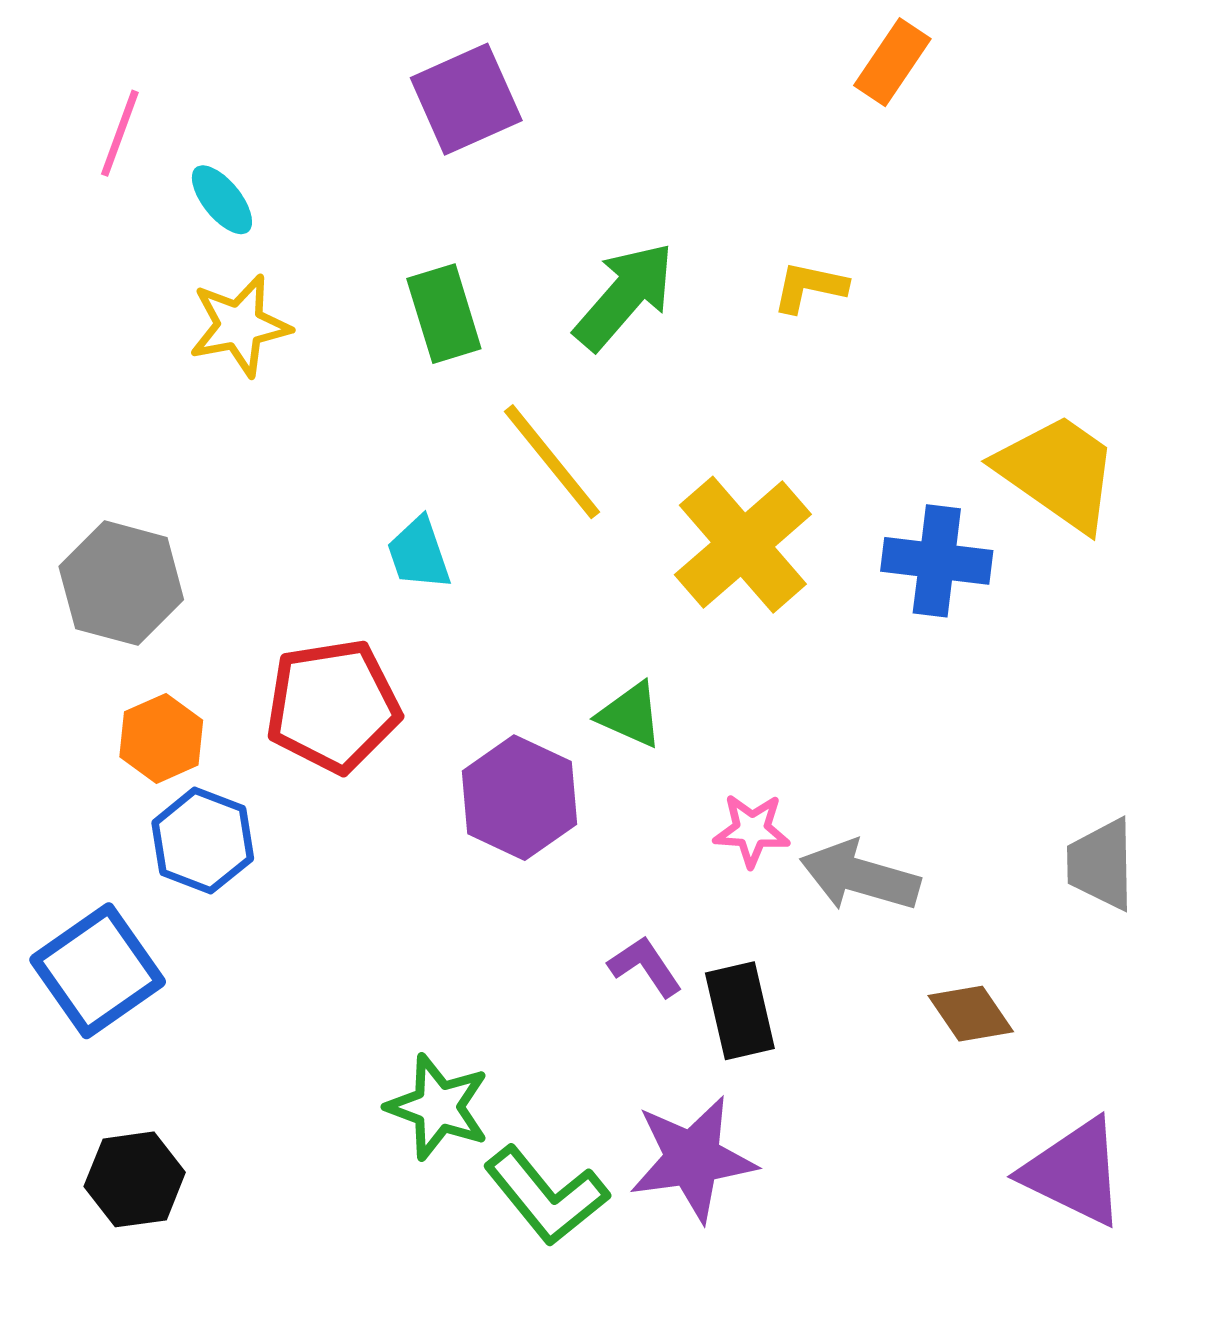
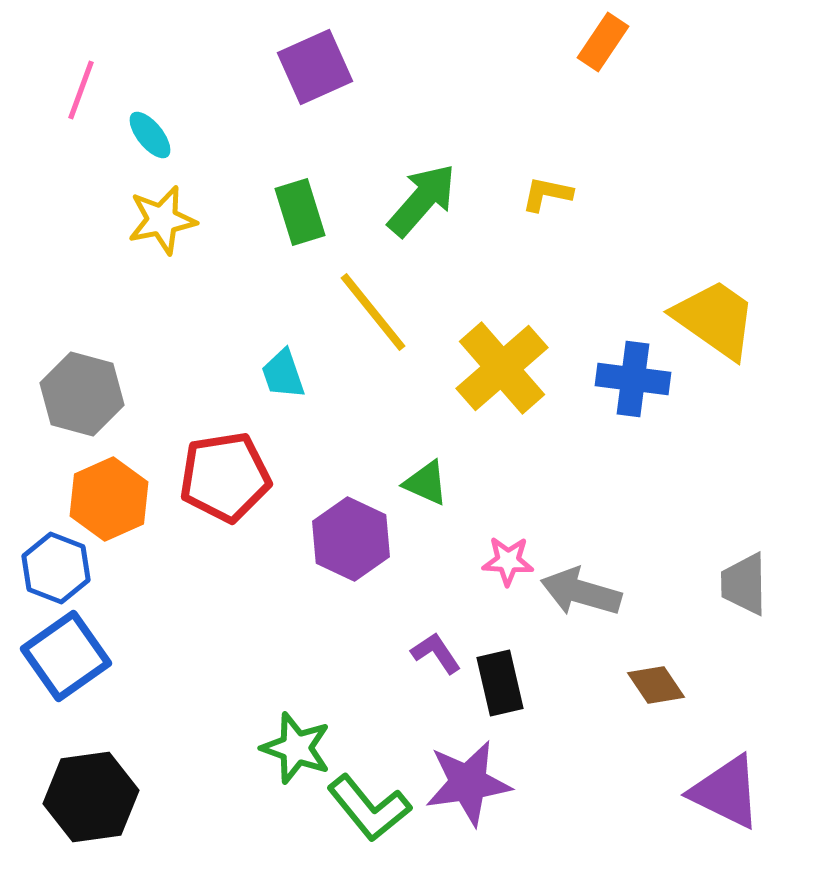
orange hexagon: (161, 738) -> (109, 499), size x1.4
blue hexagon: (203, 841) -> (56, 568), moved
black hexagon: (135, 1179) -> (91, 797), size x1.4

